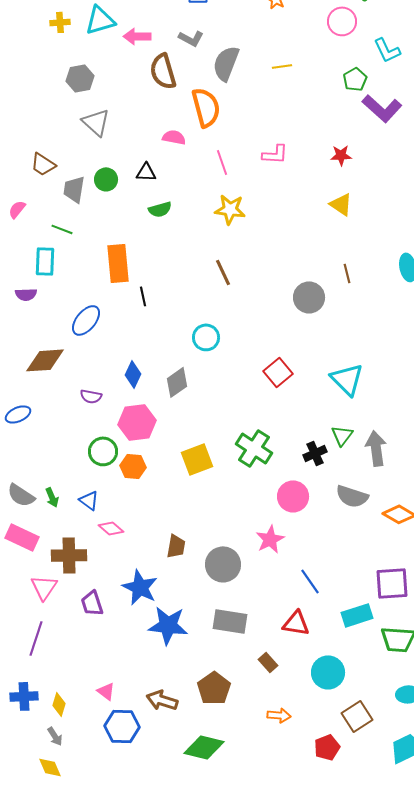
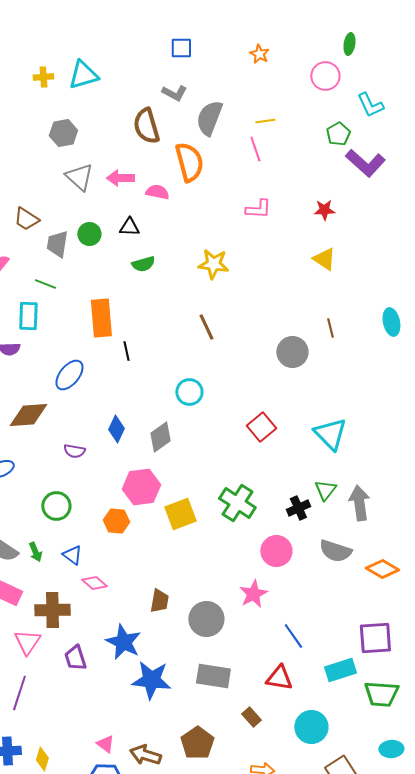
pink arrow: (137, 36) -> (120, 178), moved
pink line: (222, 162) -> (255, 149), moved
pink hexagon: (137, 422) -> (141, 487), moved
green circle: (103, 451) -> (56, 506), moved
pink triangle: (106, 691) -> (105, 744), moved

